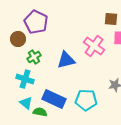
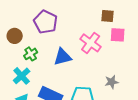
purple pentagon: (36, 22) -> (46, 22), moved
cyan cross: (25, 79) -> (22, 76), turned 30

